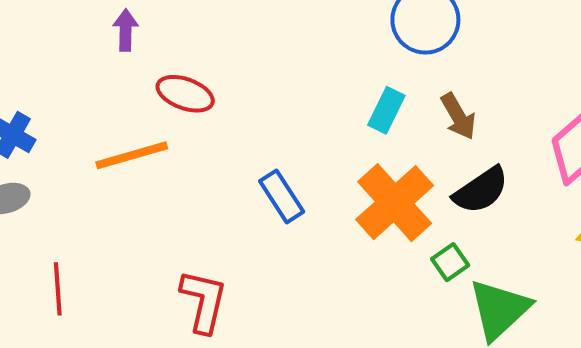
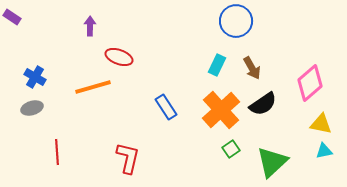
green square: (450, 262) -> (231, 149), moved

